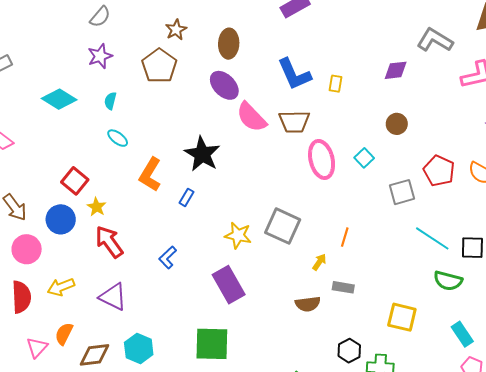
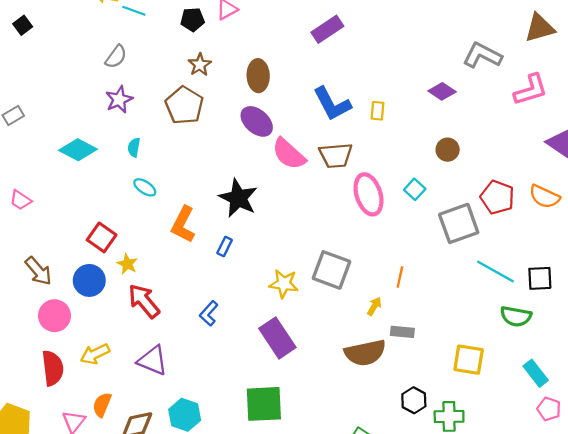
purple diamond: (396, 70) -> (442, 91), turned 45
gray square: (402, 192) -> (459, 223), size x1.4
brown semicircle: (308, 304) -> (365, 353), size x1.5

